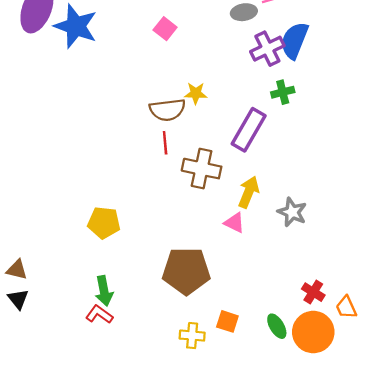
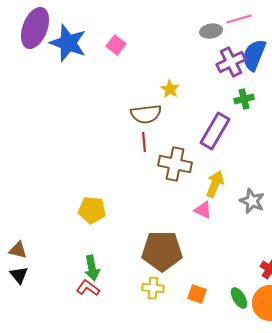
pink square: (165, 29) -> (116, 45), moved
yellow star: (196, 93) -> (170, 89), moved, turned 30
yellow cross: (192, 336) -> (153, 288), moved

